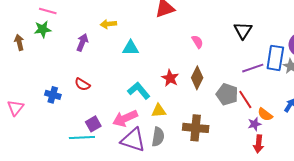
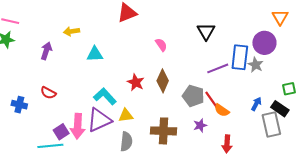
orange semicircle: (265, 115) -> (222, 110), moved
pink arrow: (125, 118) -> (78, 126), moved, turned -60
purple star: (254, 124) -> (200, 125), moved
purple triangle: (133, 140) -> (99, 120), moved, turned -40

